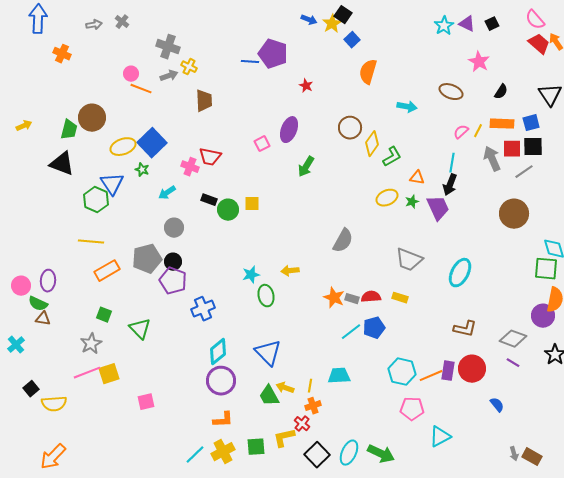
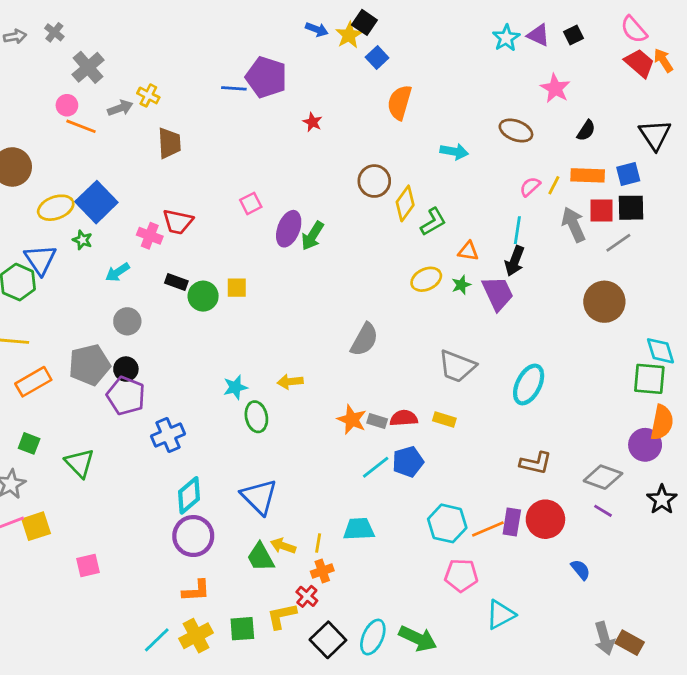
gray cross: (168, 47) -> (88, 67), moved, turned 30
purple ellipse: (289, 130) -> (289, 229), moved
gray arrow: (514, 454) -> (604, 638), size x1.6

